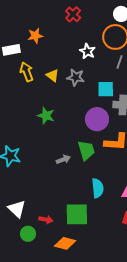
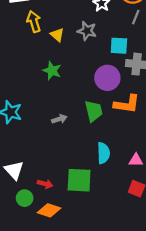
yellow triangle: (53, 76) -> (57, 35), moved
gray arrow: (63, 159) -> (59, 119), moved
orange diamond: (65, 243) -> (49, 210), moved

